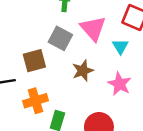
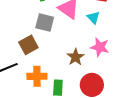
brown star: (83, 71) -> (76, 57), moved
orange cross: (36, 101) -> (37, 76), turned 30

